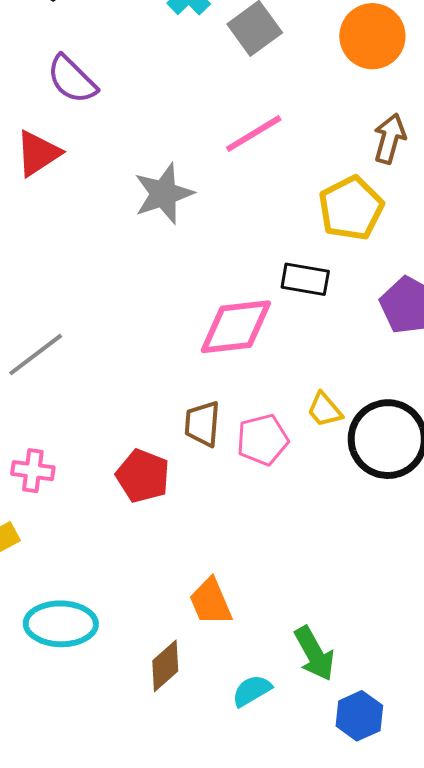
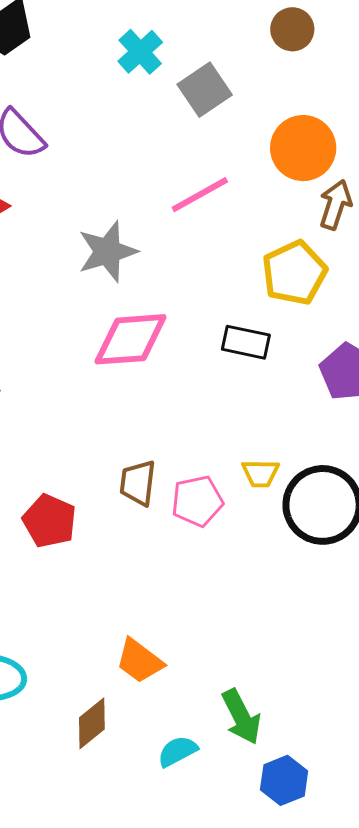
orange circle: (372, 36) -> (303, 148), moved
pink diamond: (236, 327) -> (131, 339), moved
yellow trapezoid: (325, 410) -> (260, 473), turned -51
red pentagon: (143, 476) -> (49, 521), moved
orange trapezoid: (211, 602) -> (140, 661), turned -32

